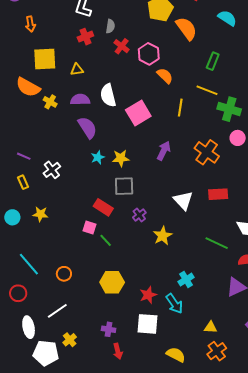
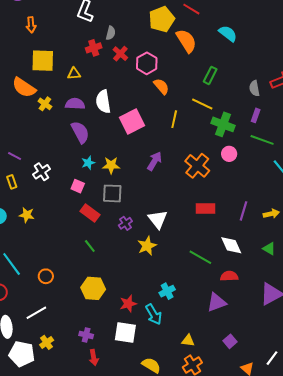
red cross: (85, 37) -> (94, 48), moved
white triangle: (183, 201) -> (158, 219), moved
pink square: (89, 228) -> (78, 186), moved

